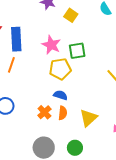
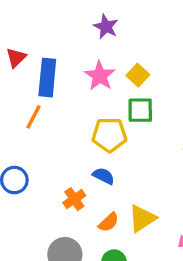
yellow square: (71, 15) -> (138, 75), moved
pink star: (51, 45) -> (100, 76), moved
orange semicircle: (63, 113) -> (109, 222), moved, turned 32

